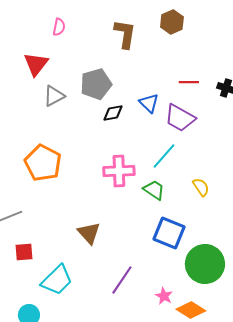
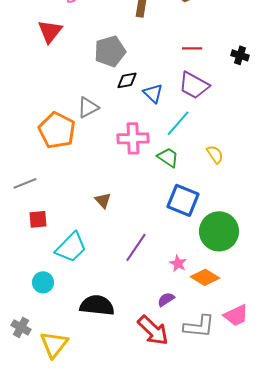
red line: (189, 82) -> (192, 48), moved
gray triangle: (54, 96) -> (88, 107), moved
blue triangle: (149, 103) -> (153, 93), moved
brown triangle: (89, 233) -> (103, 200), size x0.7

